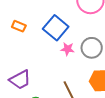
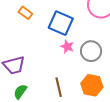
blue square: (56, 28) -> (61, 23), turned -30

